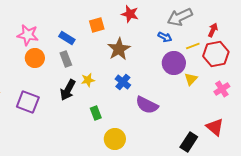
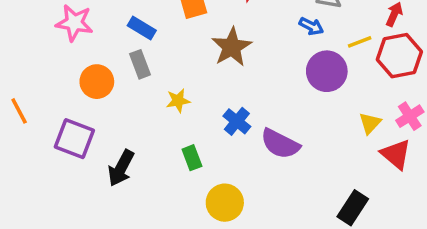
orange circle: (35, 58) -> (97, 82), moved
yellow triangle: (191, 79) -> (370, 123), moved
blue cross: (123, 82) -> (237, 121), moved
black arrow: (68, 90) -> (121, 168), moved
red triangle: (215, 127) -> (396, 154), moved

